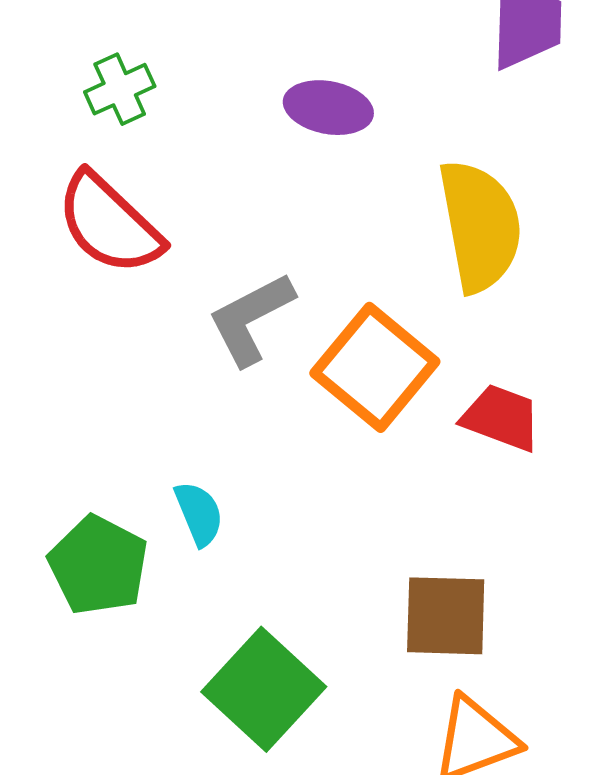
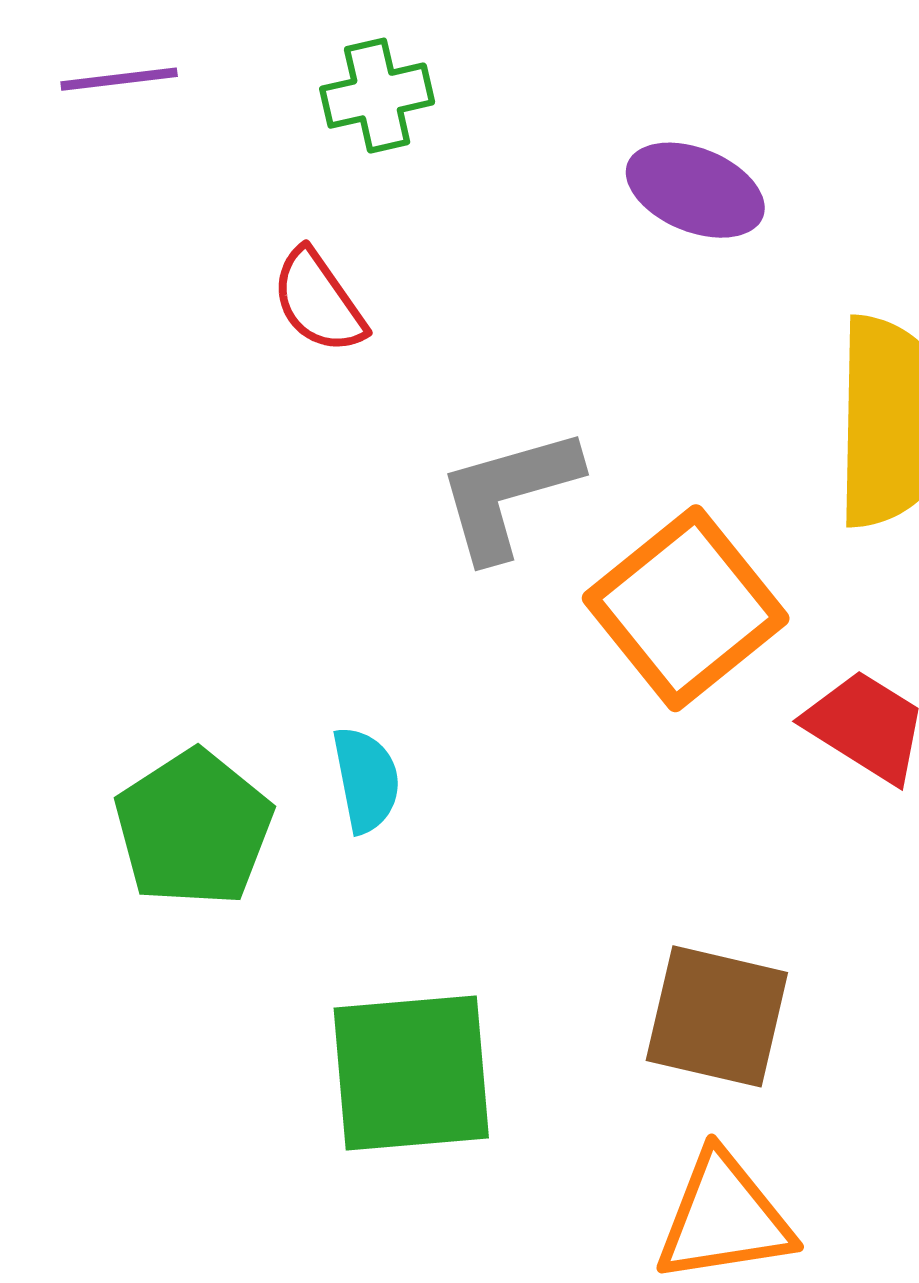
red semicircle: (109, 224) -> (318, 301), size x0.6
green square: (264, 689) -> (411, 1073), turned 31

